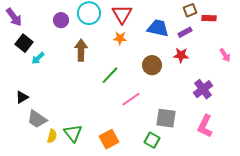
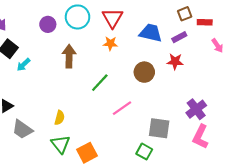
pink arrow: (225, 55) -> (217, 46), moved
purple cross: (203, 89) -> (196, 109), moved
yellow semicircle: (52, 136) -> (59, 118), moved
orange square: (109, 139) -> (87, 153), moved

